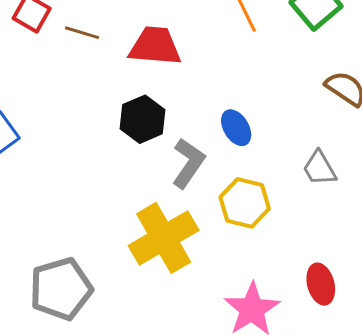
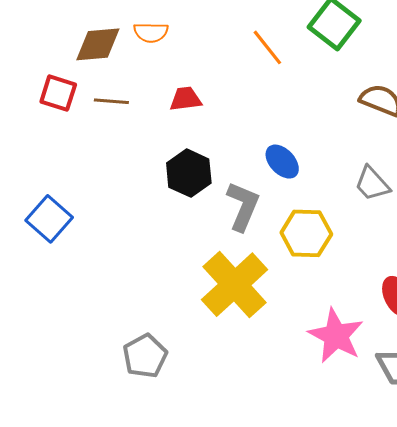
red trapezoid: (155, 46) -> (186, 99), size x0.6
gray pentagon: (61, 289) -> (145, 356), size x0.7

